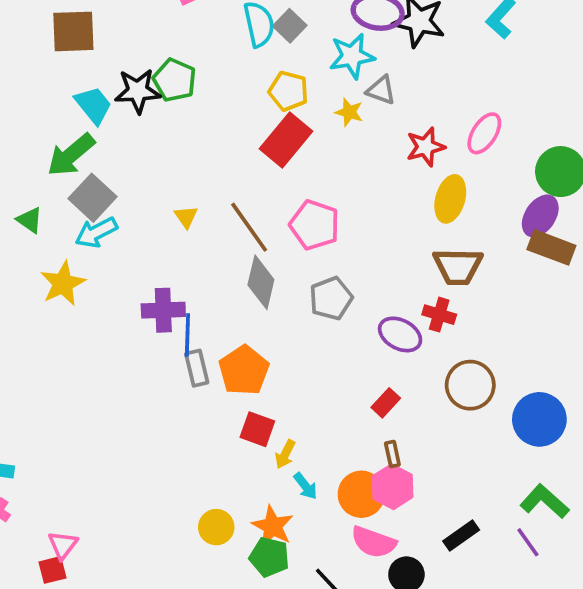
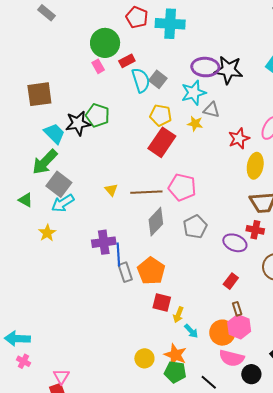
brown line: (249, 227) -> (146, 192), turned -52
gray diamond: (261, 282) -> (156, 222), turned 36
yellow star: (63, 283) -> (47, 233), size x0.7

